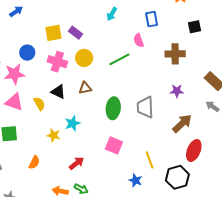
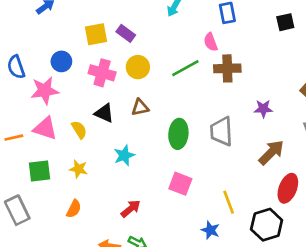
brown cross: (175, 54) -> (227, 68), moved
yellow star: (54, 135) -> (79, 169), moved

